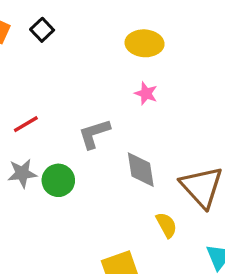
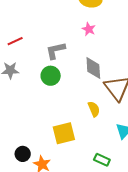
gray diamond: (141, 170) -> (93, 68), moved
green circle: (58, 180) -> (51, 76), moved

